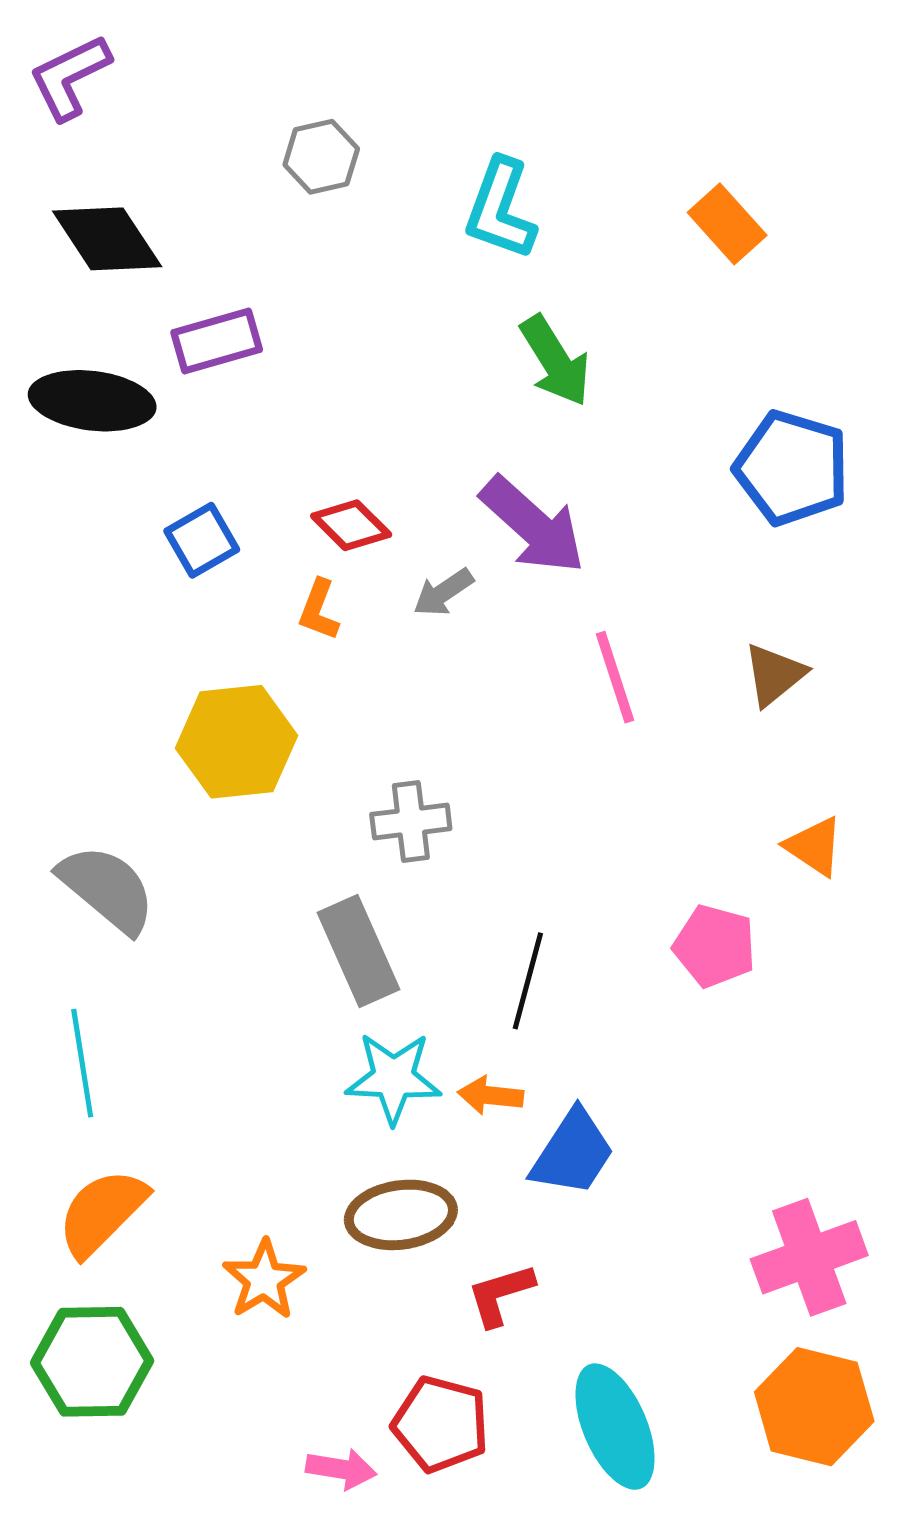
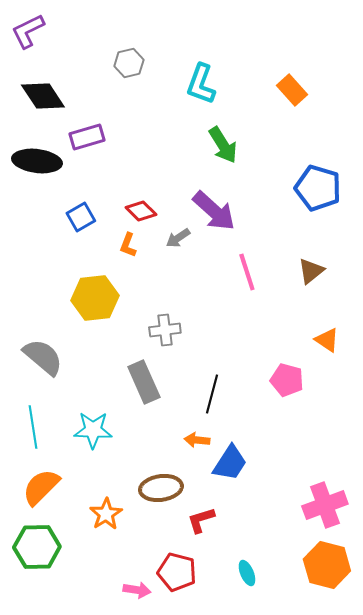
cyan star: (393, 1078) -> (93, 430), moved
cyan ellipse: (615, 1427) -> (247, 573), size x0.5

